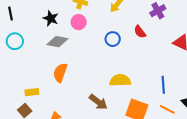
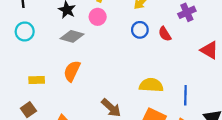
blue circle: (113, 39) -> (140, 30), moved
yellow semicircle: (120, 80) -> (151, 85), moved
yellow rectangle: (32, 92) -> (37, 80), moved

